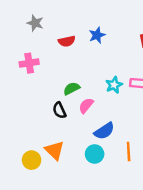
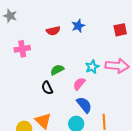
gray star: (35, 23) -> (10, 16), moved
pink semicircle: (86, 106) -> (79, 84), moved
blue semicircle: (104, 131) -> (84, 105), turned -96

